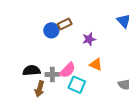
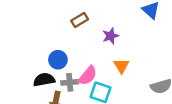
blue circle: (51, 30) -> (58, 60), moved
orange triangle: (96, 65) -> (121, 66), turned 40

